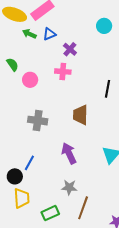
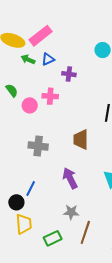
purple cross: (70, 49) -> (69, 74), turned -32
pink cross: (63, 72) -> (50, 96), moved

